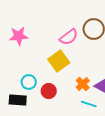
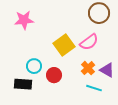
pink semicircle: (69, 37) -> (89, 42), moved

